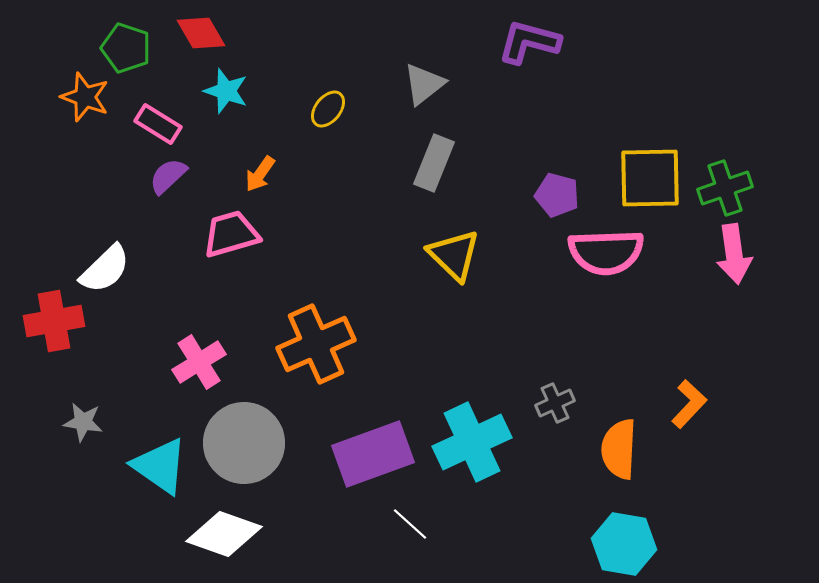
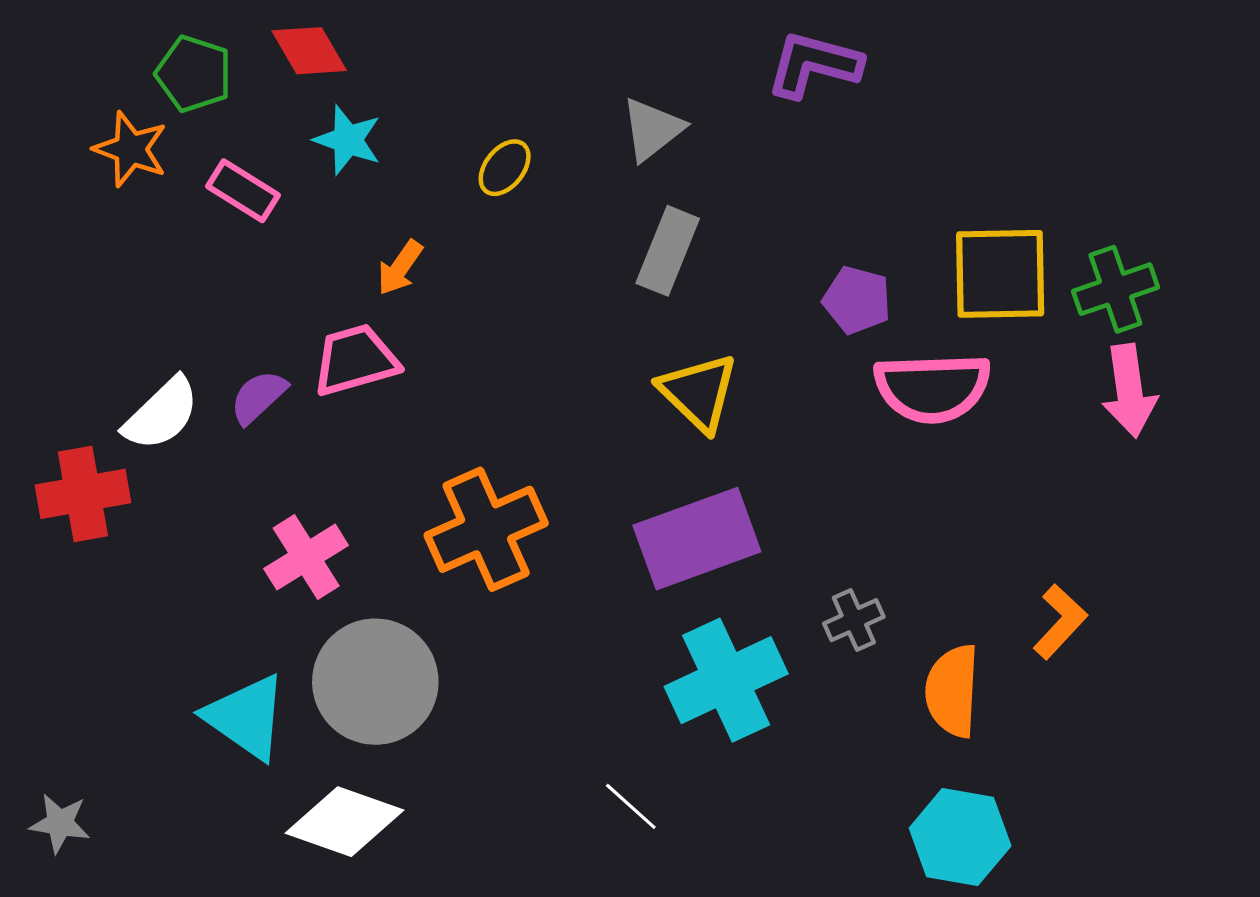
purple semicircle: (168, 176) -> (258, 397), moved
gray star: (83, 422) -> (60, 823), moved
purple rectangle: (373, 454) -> (697, 539), moved

